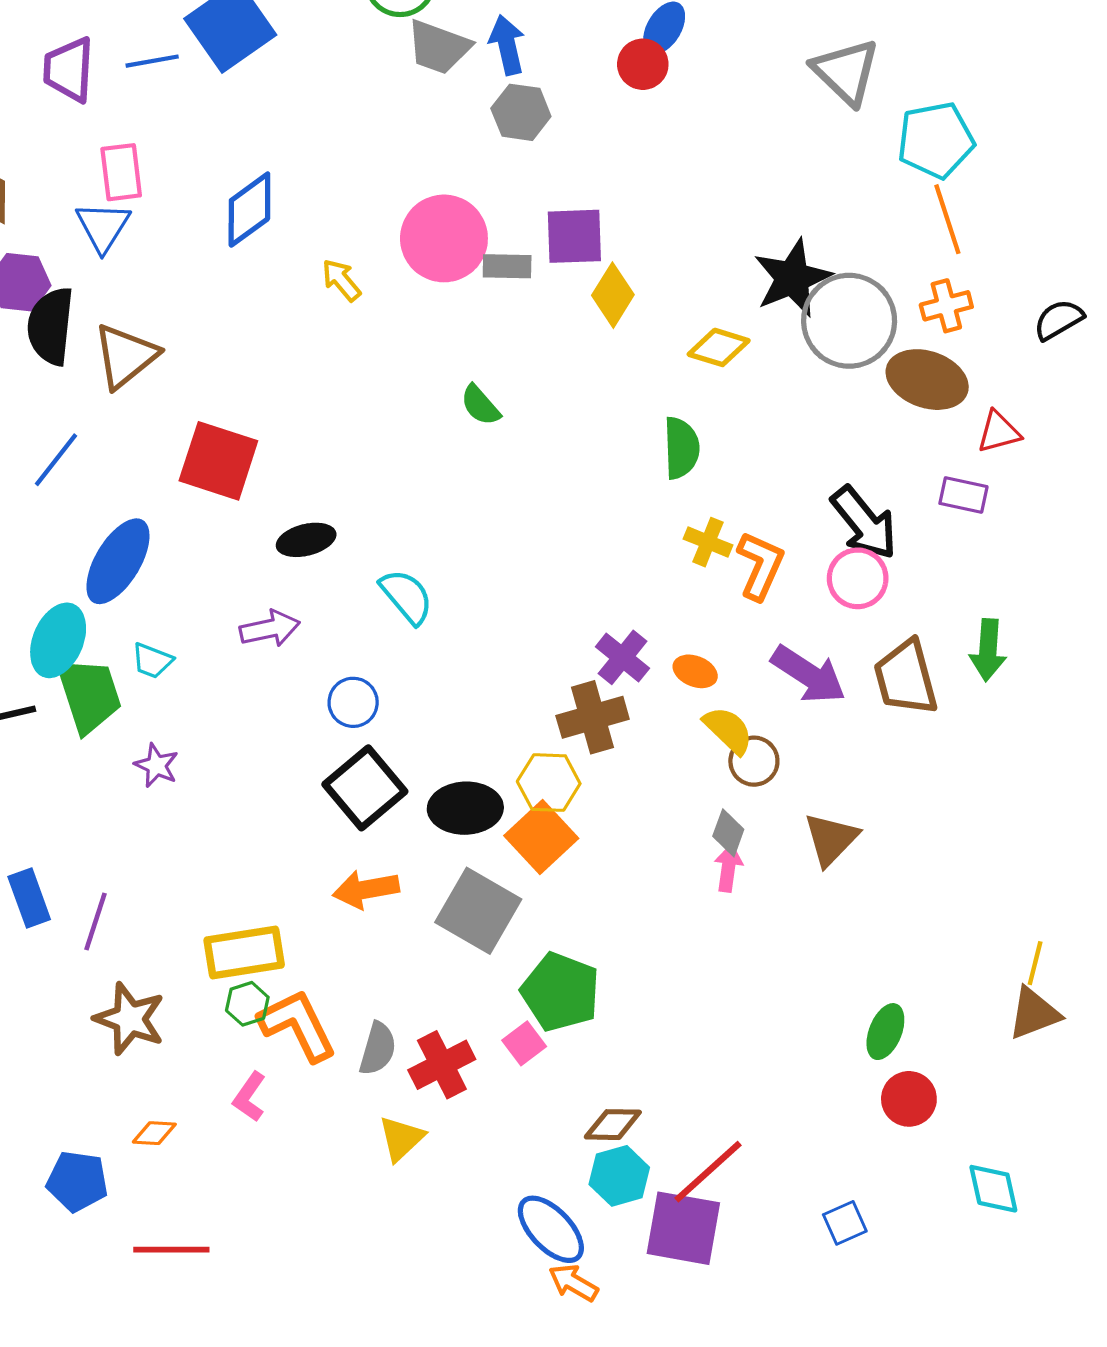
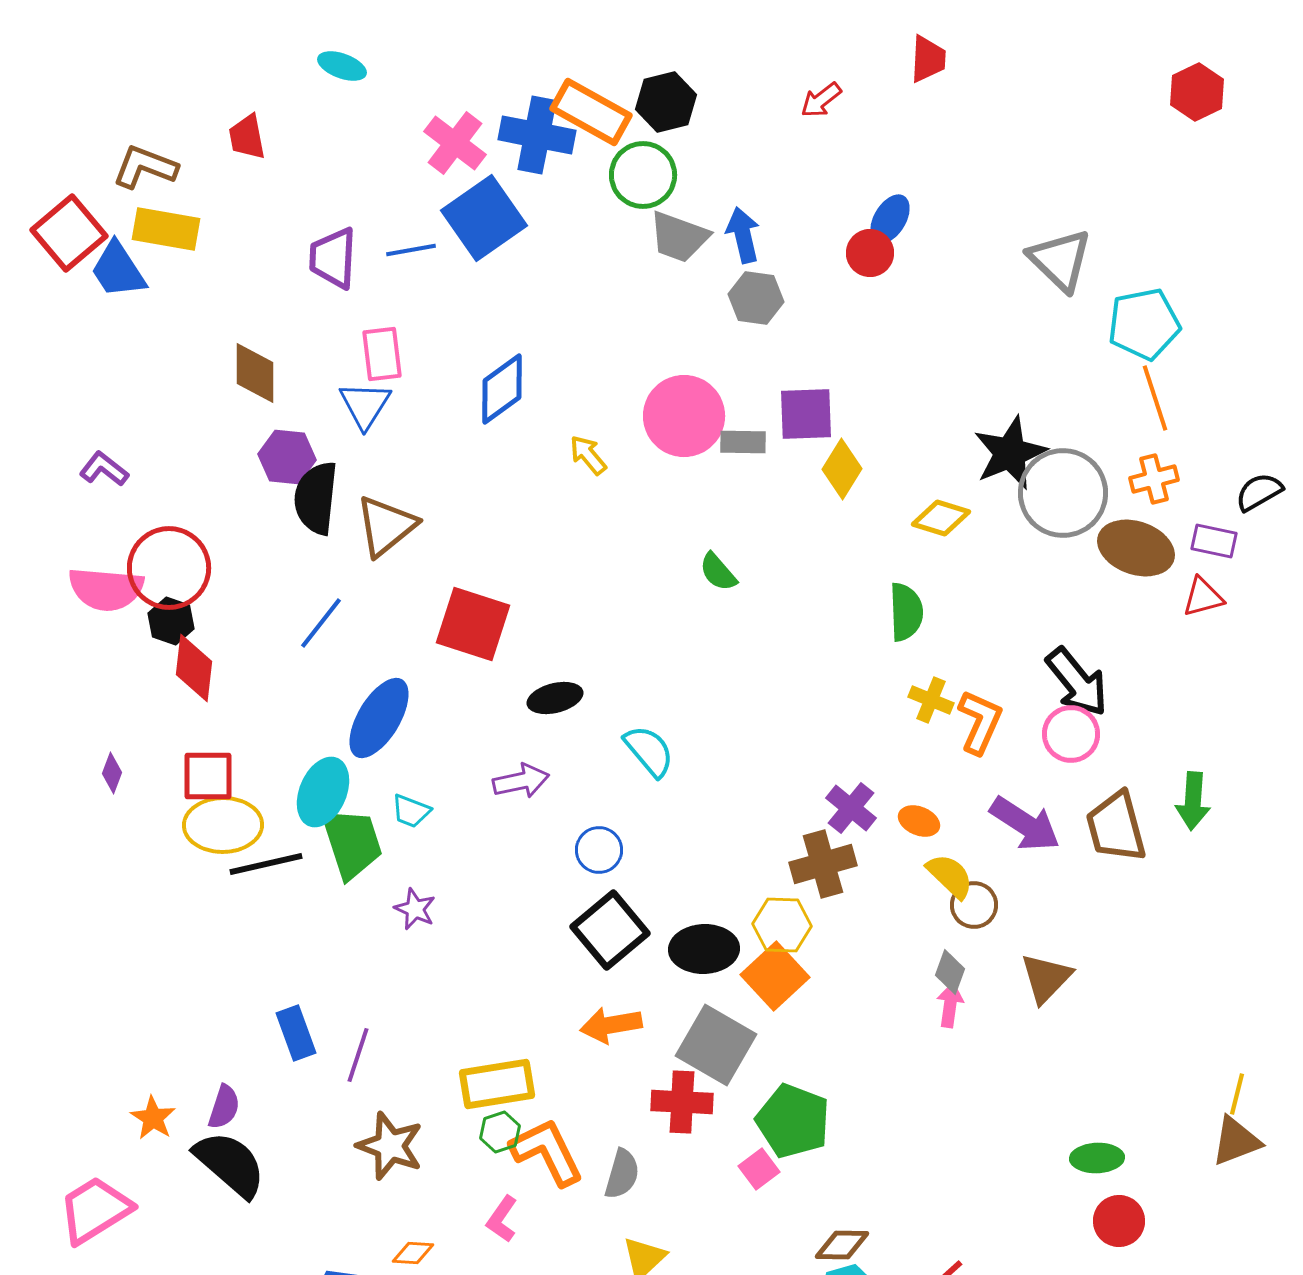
purple rectangle: (963, 495) -> (1214, 541), moved
green ellipse: (885, 1032) -> (1097, 1158), turned 66
red cross: (442, 1065) -> (682, 1102), moved, turned 30

